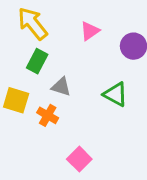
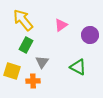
gray triangle: (61, 87) -> (42, 62), turned 48
orange cross: (48, 115) -> (33, 81), turned -32

